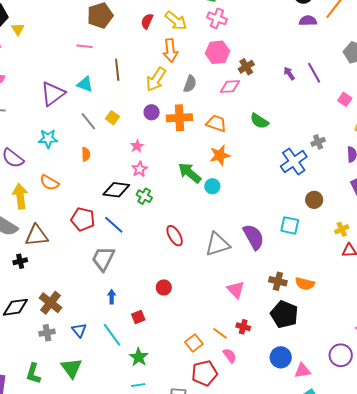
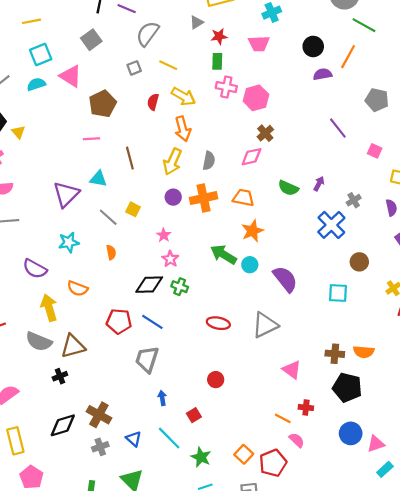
pink hexagon: (217, 52) -> (256, 98), moved
purple arrow: (289, 73) -> (319, 184), moved, turned 72
red ellipse: (175, 236) -> (218, 323), turned -40
purple semicircle: (254, 237) -> (285, 279), moved
orange square: (194, 343) -> (244, 454), moved

